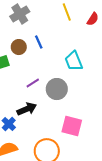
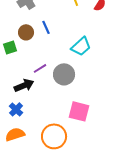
cyan trapezoid: (74, 61) -> (81, 46), turned -110
black arrow: (27, 109) -> (24, 85), moved

